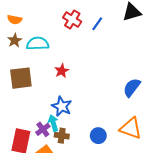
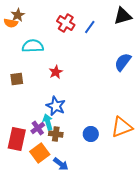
brown star: (15, 40) -> (18, 15), moved
brown square: (21, 78) -> (17, 79), size x0.6
blue semicircle: (132, 88) -> (123, 62), moved
orange triangle: (131, 128) -> (122, 127), turned -40

